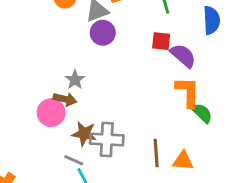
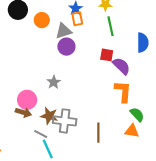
gray star: (75, 80) -> (54, 82), moved
brown arrow: (65, 99) -> (23, 112), moved
green semicircle: (202, 113) -> (137, 115), moved
orange triangle: (183, 161) -> (132, 131), moved

